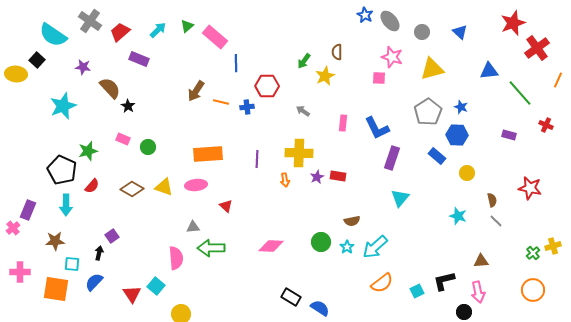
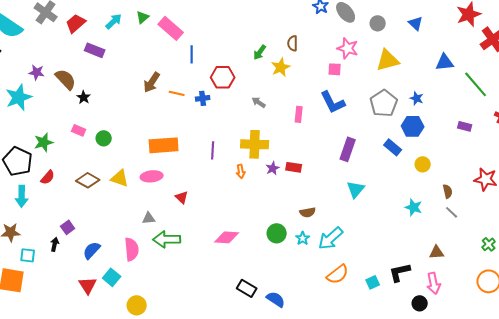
purple star: (83, 67) -> (37, 72), moved
blue L-shape: (377, 128) -> (333, 102), moved
blue semicircle: (94, 282) -> (92, 250), moved

